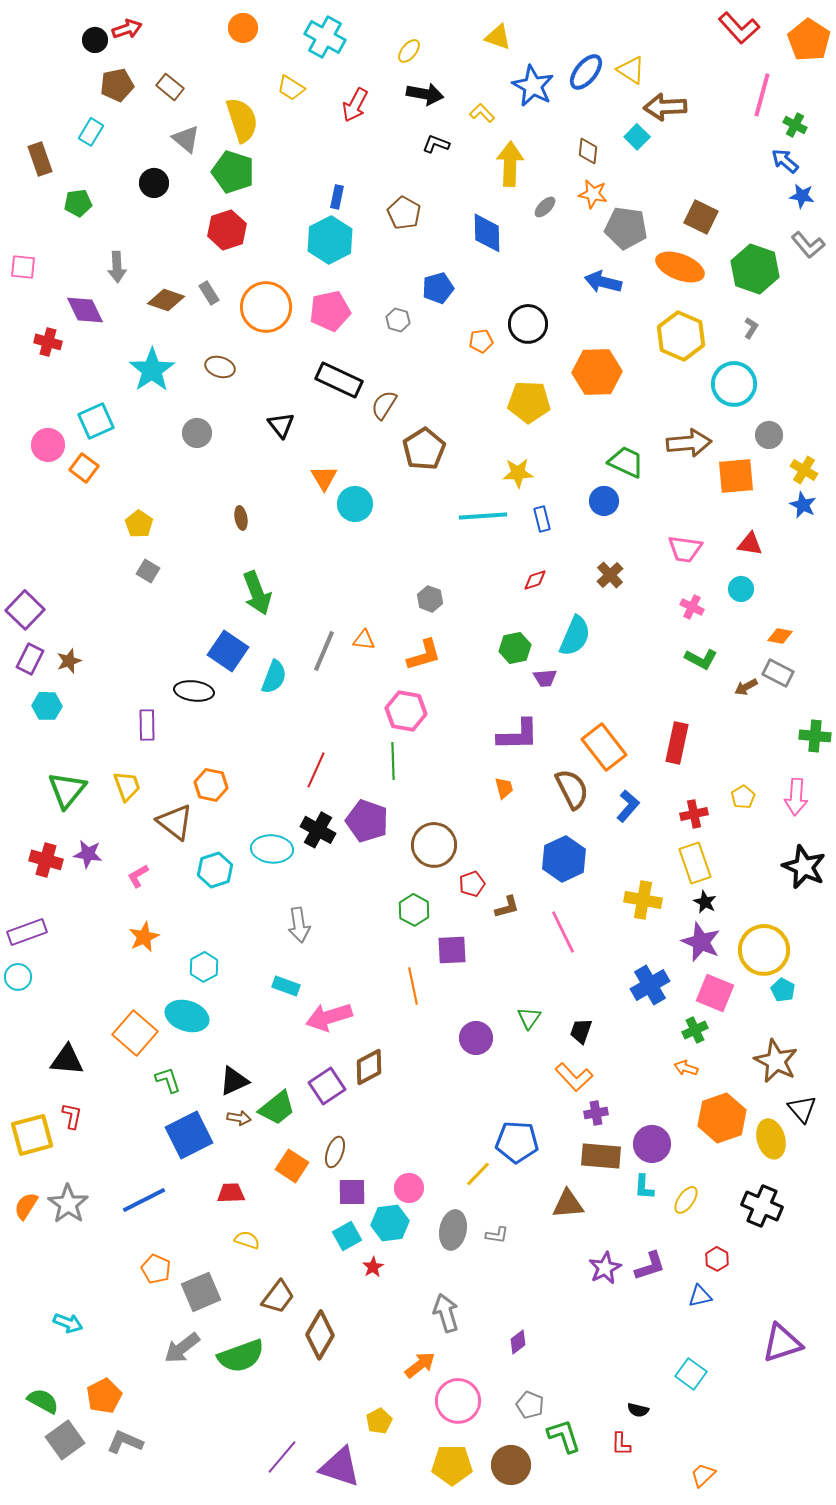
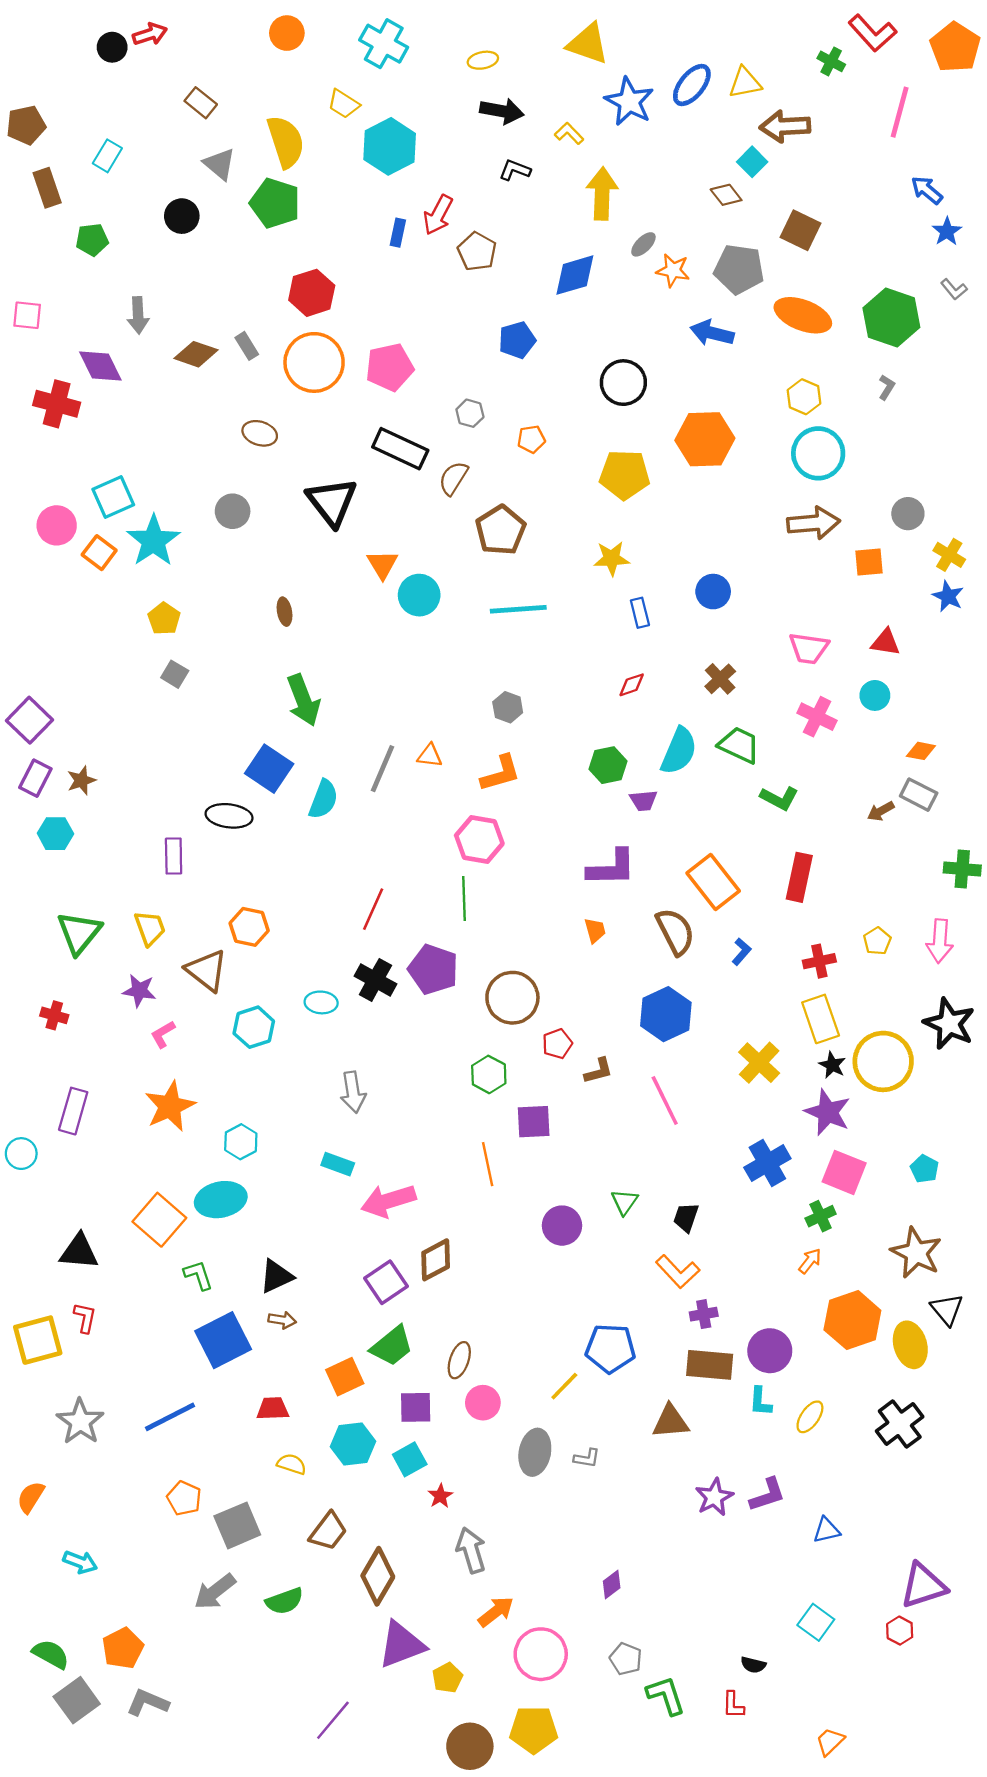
yellow triangle: (498, 37) -> (588, 44), size x1.4
yellow ellipse: (409, 51) -> (483, 60), turned 40
yellow triangle: (631, 70) -> (745, 83), turned -44
brown pentagon: (117, 85) -> (26, 125), moved
red arrow: (355, 105) -> (438, 215), moved
green cross: (795, 125) -> (831, 61), moved
brown diamond: (588, 151) -> (726, 195), moved, turned -44
orange star: (593, 194) -> (673, 270), moved
blue star: (802, 196) -> (947, 231), turned 30
brown square: (701, 217) -> (800, 230), moved
red hexagon: (227, 230) -> (312, 293), moved
blue diamond: (487, 233) -> (575, 275), turned 75
cyan hexagon: (330, 240) -> (390, 146), moved
gray L-shape: (808, 245) -> (954, 289), size x0.7
gray hexagon: (398, 320) -> (470, 413), moved
yellow hexagon: (681, 336) -> (804, 397), size x0.6
orange pentagon: (481, 341) -> (531, 439), moved
red cross: (48, 342) -> (57, 404), size x1.4
cyan star: (152, 370) -> (153, 541), moved
cyan circle: (734, 384) -> (818, 453), moved
black triangle: (281, 425) -> (332, 502), size x1.6
green trapezoid: (626, 462) -> (739, 745), moved
orange square: (736, 476) -> (869, 562), size x0.7
cyan line: (483, 516) -> (518, 609), moved
pink cross: (692, 607) -> (817, 717), size x1.4
green L-shape: (701, 659) -> (779, 798), moved
blue L-shape: (628, 806) -> (741, 952), size x0.7
cyan ellipse: (272, 849) -> (321, 1002), size x0.7
purple star: (88, 854) -> (139, 991), moved
red cross: (46, 860) -> (54, 1015), size x0.7
yellow cross: (643, 900) -> (759, 1063), turned 33
purple rectangle: (27, 932) -> (73, 1111), moved, turned -54
orange star: (144, 937) -> (170, 1106), size x1.4
yellow circle: (764, 950) -> (883, 1061), moved
cyan ellipse: (187, 1016) -> (221, 1200), turned -30
orange arrow: (686, 1068) -> (810, 1261), turned 110
green trapezoid: (277, 1108) -> (392, 1346), moved
brown ellipse: (335, 1152) -> (459, 1360), moved
orange square: (292, 1166) -> (345, 1377), turned 32
orange semicircle: (26, 1206) -> (31, 1497), moved
black cross: (762, 1206) -> (900, 1424), turned 30
cyan hexagon: (390, 1223) -> (353, 1444), moved
red hexagon: (717, 1259) -> (900, 1631), moved
gray arrow: (446, 1313) -> (471, 1550), moved
green semicircle: (241, 1356) -> (285, 1601), size x0.7
brown circle: (511, 1465) -> (470, 1746), moved
purple triangle: (340, 1467) -> (401, 1645), moved, turned -39

